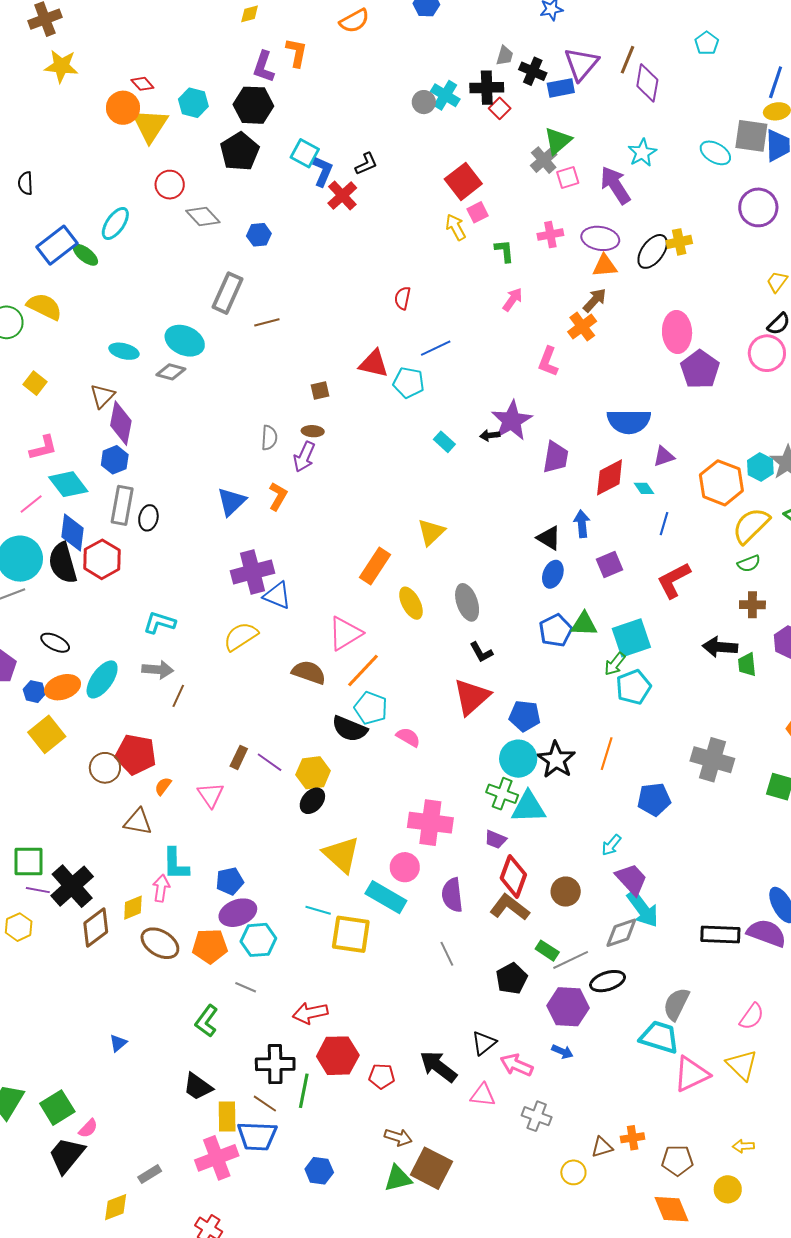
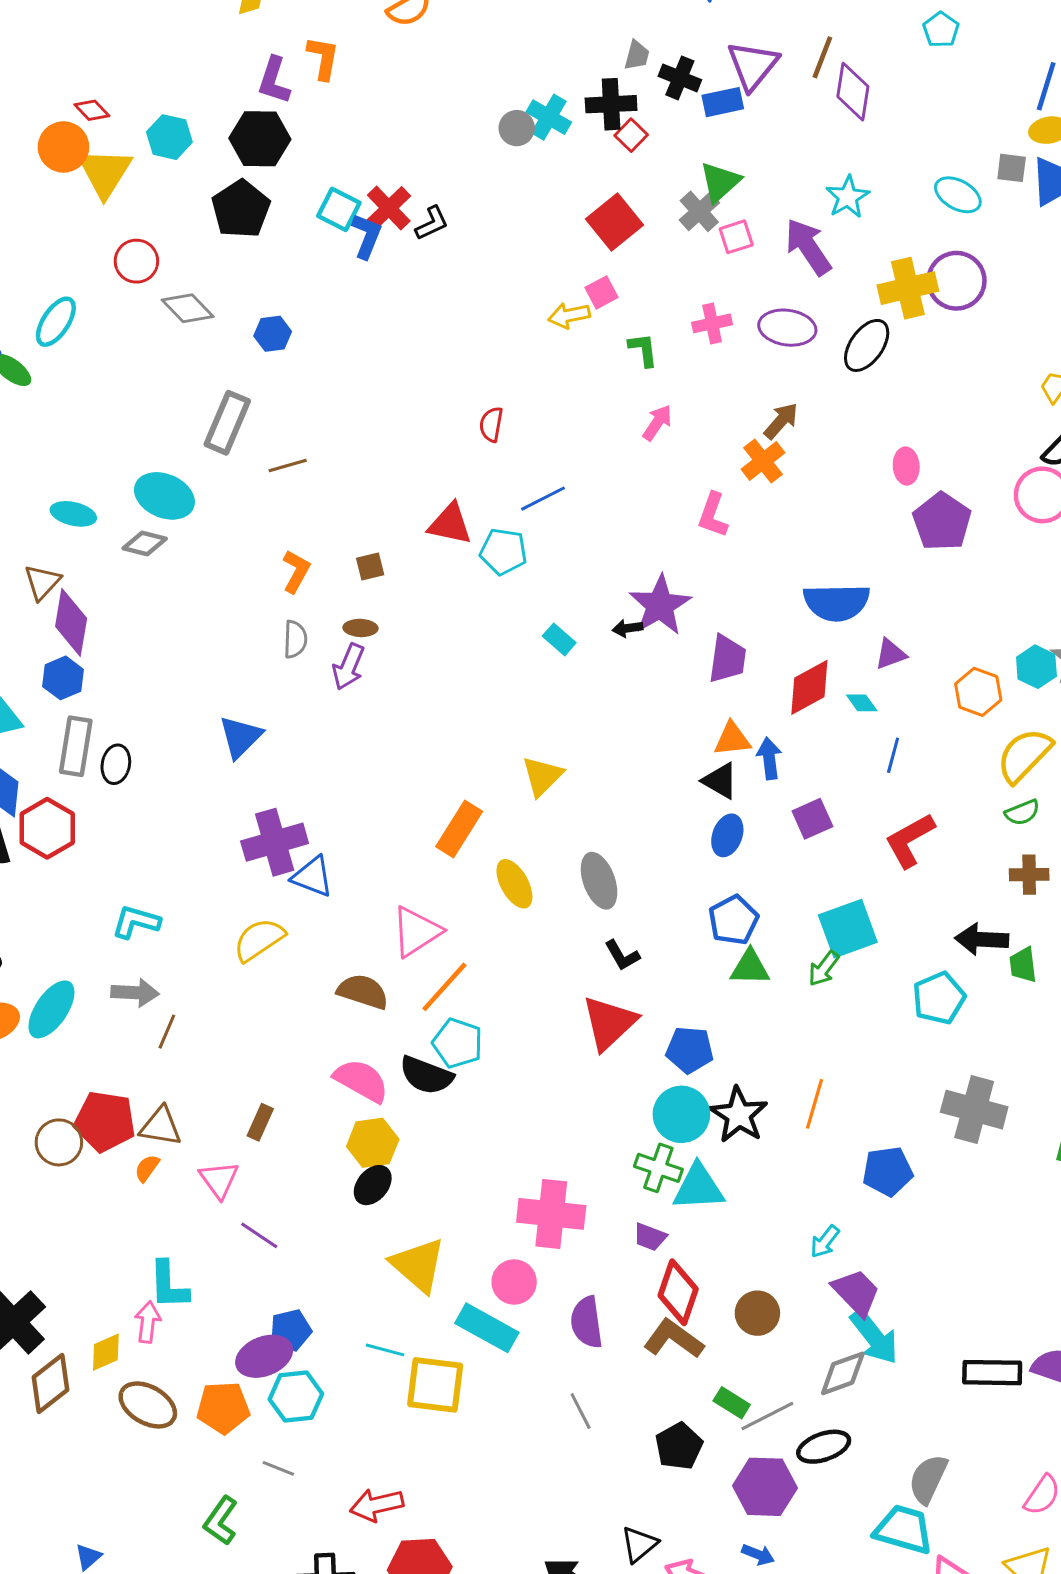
gray square: (751, 136) -> (1012, 168), size x0.6
red square: (463, 181) -> (614, 222), moved
red cross: (342, 195) -> (389, 208), moved
purple circle: (758, 207) -> (956, 281), moved
yellow arrow: (456, 227) -> (569, 315), turned -72
yellow cross: (679, 242) -> (908, 288), moved, size x1.5
orange triangle: (605, 266) -> (732, 739), moved
pink ellipse: (677, 332) -> (906, 466), size x0.6
orange hexagon: (721, 483) -> (978, 692), size x0.7
orange L-shape: (278, 496) -> (296, 571), moved
green triangle: (584, 624) -> (750, 967), moved
cyan pentagon: (633, 687) -> (939, 998), moved
pink semicircle: (408, 737) -> (361, 1081), moved, size x1.5
purple line: (270, 762) -> (259, 1235), moved
brown triangle: (138, 822) -> (161, 1126), moved
blue pentagon: (230, 881) -> (291, 1330), moved

